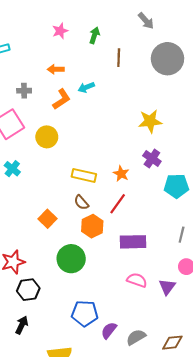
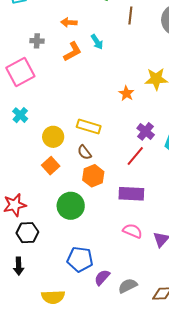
cyan arrow: (86, 87) -> (97, 42), turned -105
yellow circle: (47, 137) -> (53, 137), moved
purple cross: (152, 159) -> (146, 131), moved
orange star: (121, 174) -> (126, 93), moved
red line: (118, 204) -> (135, 156), moved
black arrow: (22, 325) -> (19, 266), turned 150

